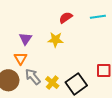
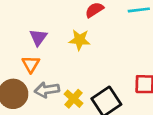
gray arrow: (33, 77) -> (47, 90), turned -60

